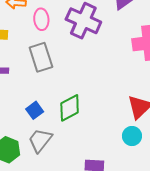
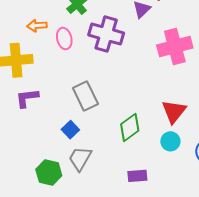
gray rectangle: (41, 57) -> (85, 96), moved
green diamond: (70, 108) -> (130, 127), moved

